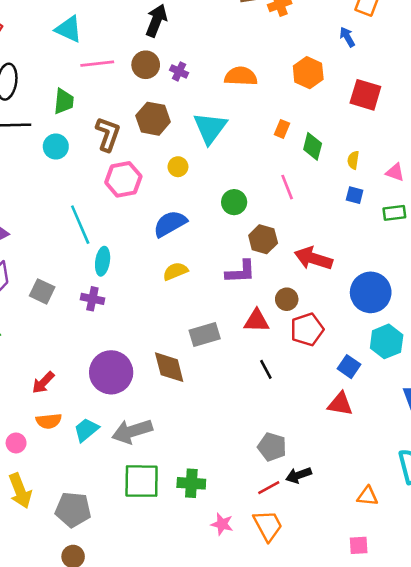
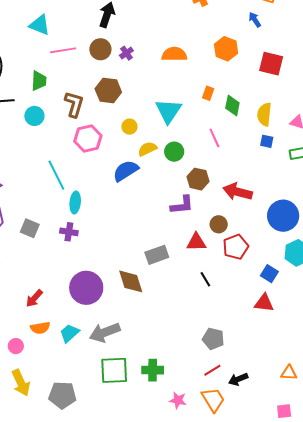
purple cross: (179, 71) -> (126, 53), turned 32
cyan triangle: (210, 128) -> (168, 111), moved
yellow semicircle: (353, 160) -> (264, 114), size x1.6
yellow semicircle: (175, 271) -> (147, 149), moved
black arrow: (299, 475) -> (238, 379), moved

